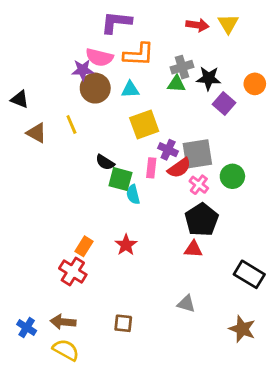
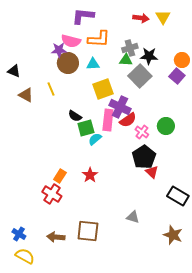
purple square: (224, 103) -> (177, 76), moved
purple cross: (168, 150) -> (120, 107), size x1.5
gray square: (197, 154) -> (140, 76), moved, turned -35
pink rectangle: (151, 168) -> (108, 120), size x1.5
green square: (120, 179) -> (86, 128), turned -30
cyan semicircle: (133, 195) -> (95, 139), turned 64
red triangle: (193, 249) -> (152, 172), moved, turned 40
brown arrow: (63, 322) -> (56, 237), moved
brown square: (123, 323) -> (88, 231), size x1.6
yellow semicircle: (66, 350) -> (25, 256), moved

